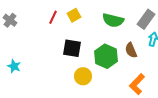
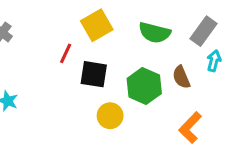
yellow square: (74, 15) -> (97, 25), size x1.5
red line: (53, 17) -> (66, 53), moved

